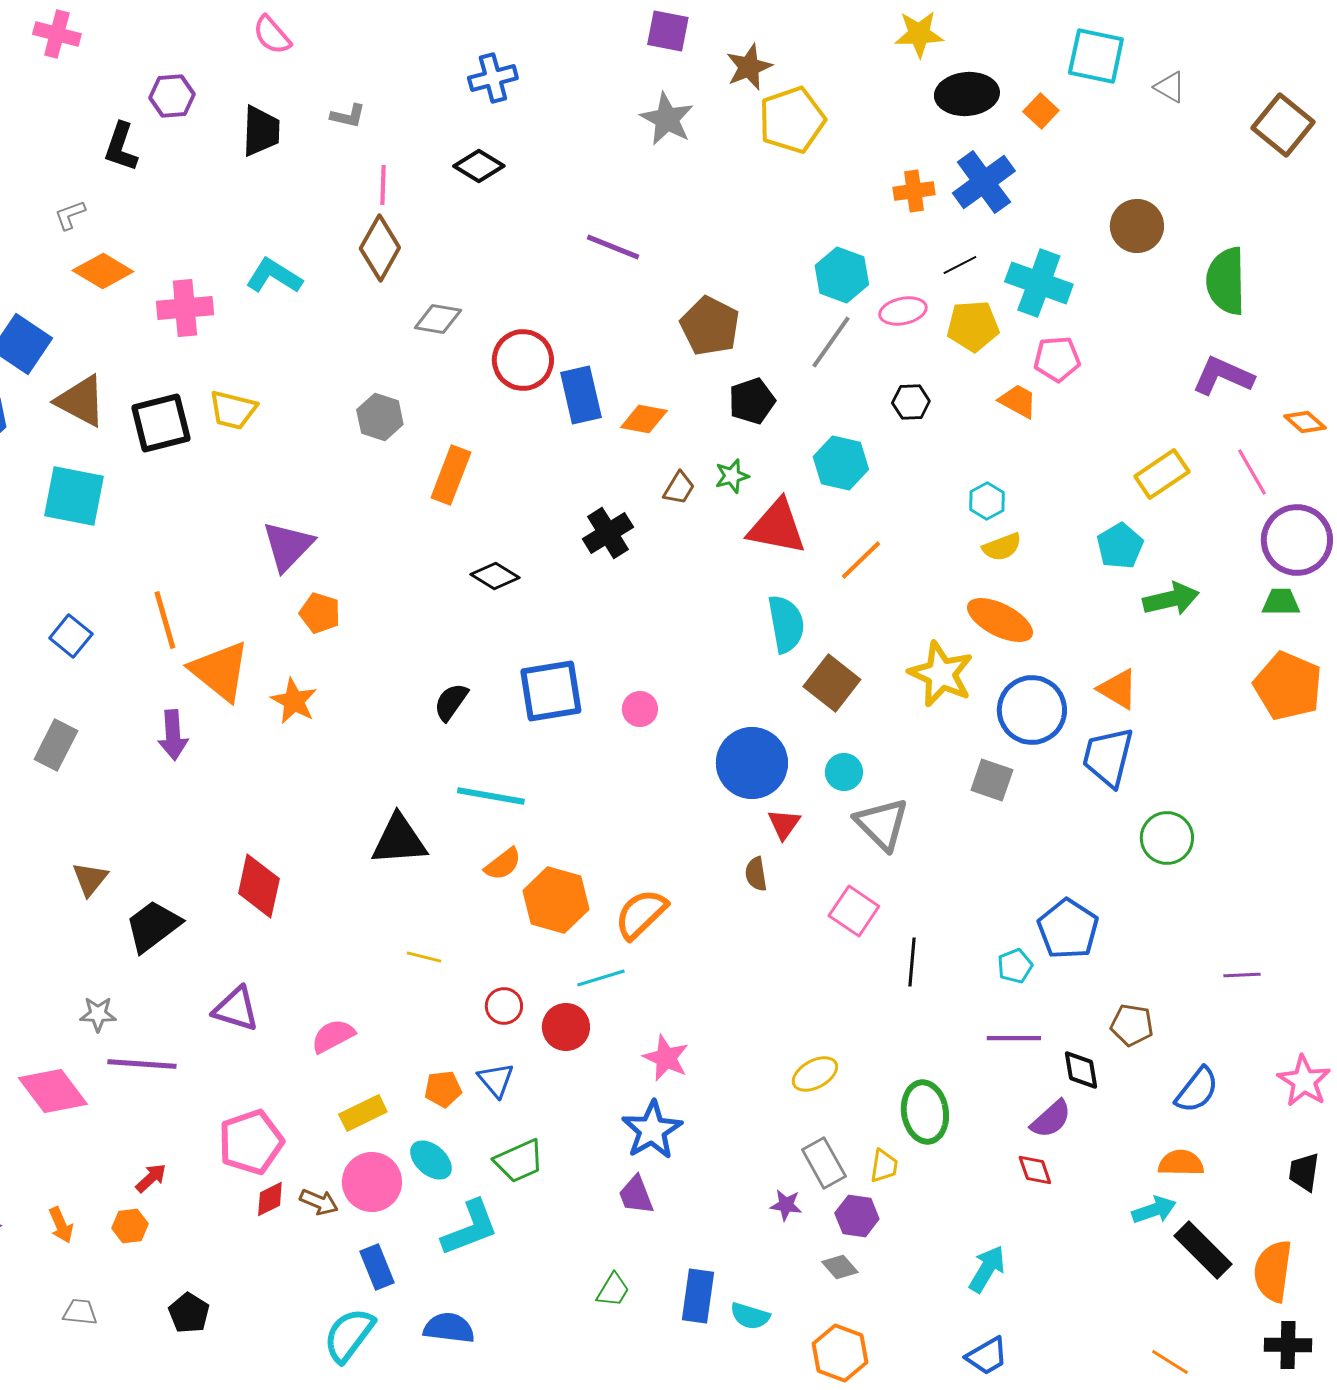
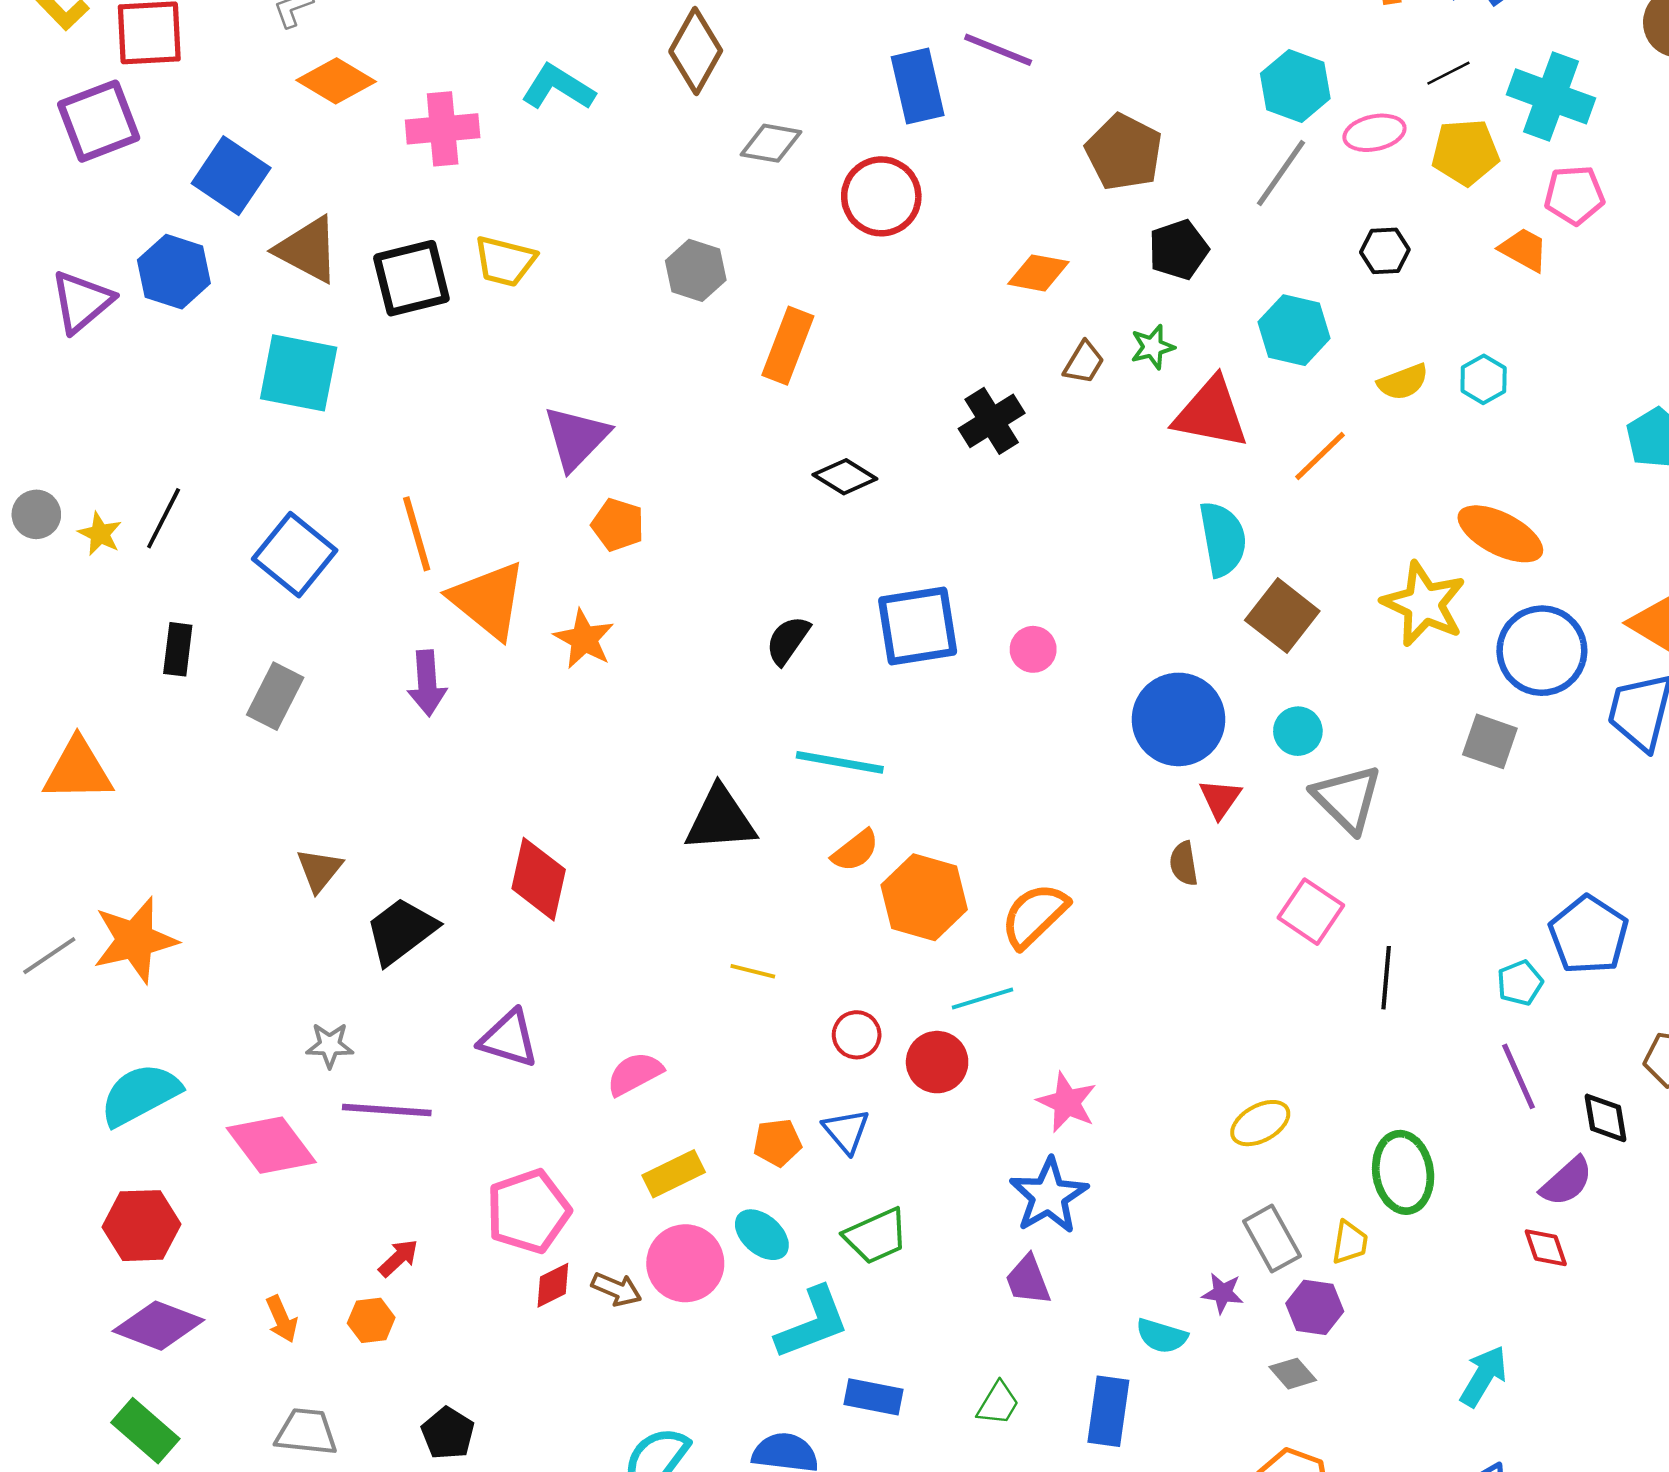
blue rectangle: (581, 395) -> (918, 86), moved
yellow semicircle: (1002, 547) -> (1403, 382), moved
blue square: (71, 636) -> (295, 555), size x1.5
purple line: (1014, 1038) -> (1519, 1076), turned 66
blue rectangle: (377, 1267) -> (873, 1397), moved, turned -57
gray trapezoid: (80, 1312) -> (306, 1432), size x1.4
cyan semicircle: (750, 1316) -> (1162, 1336), moved

